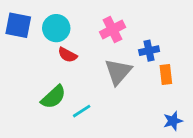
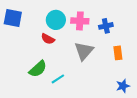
cyan circle: (56, 28) -> (56, 20), moved
pink cross: (112, 30) -> (80, 21), turned 30
blue cross: (149, 51) -> (106, 26), moved

